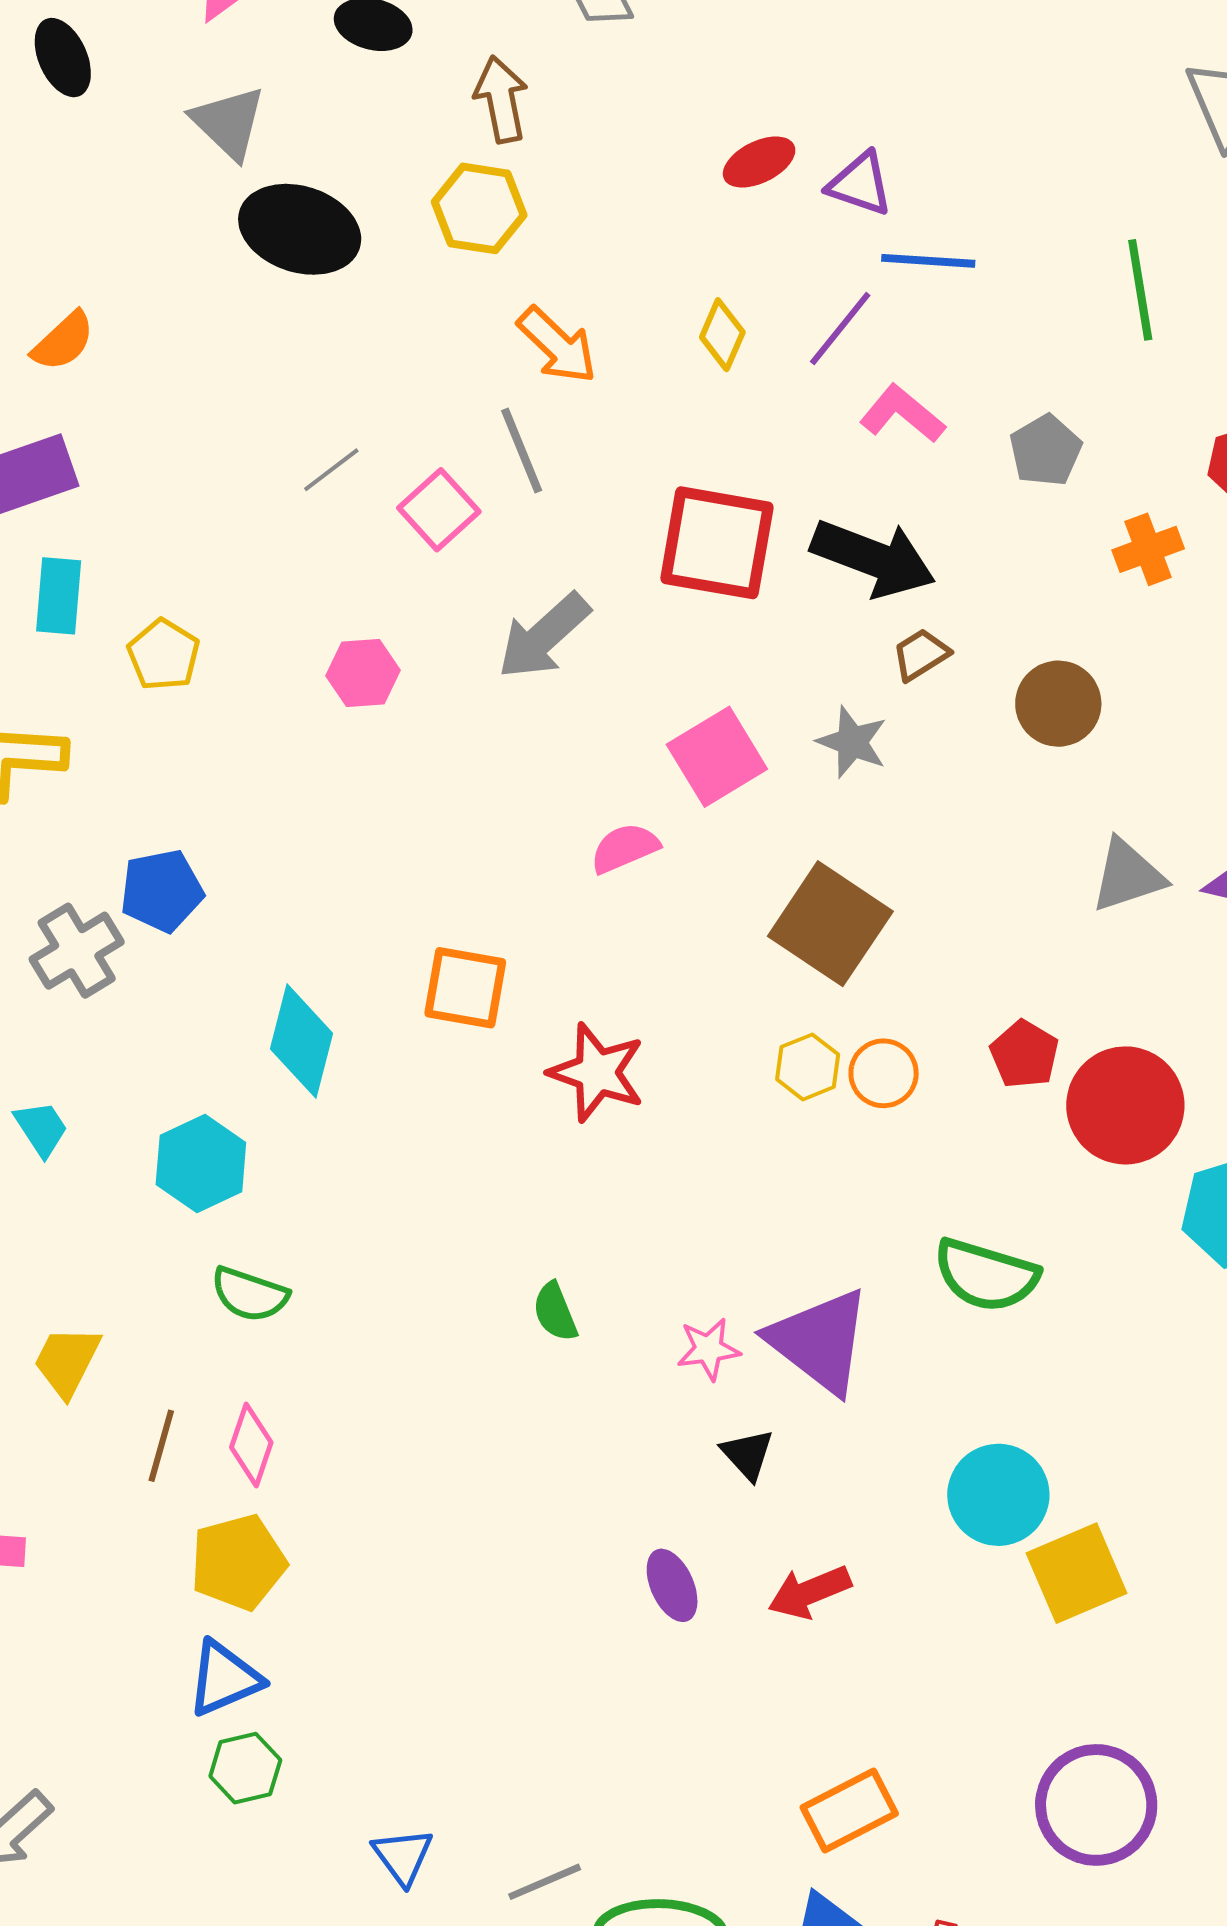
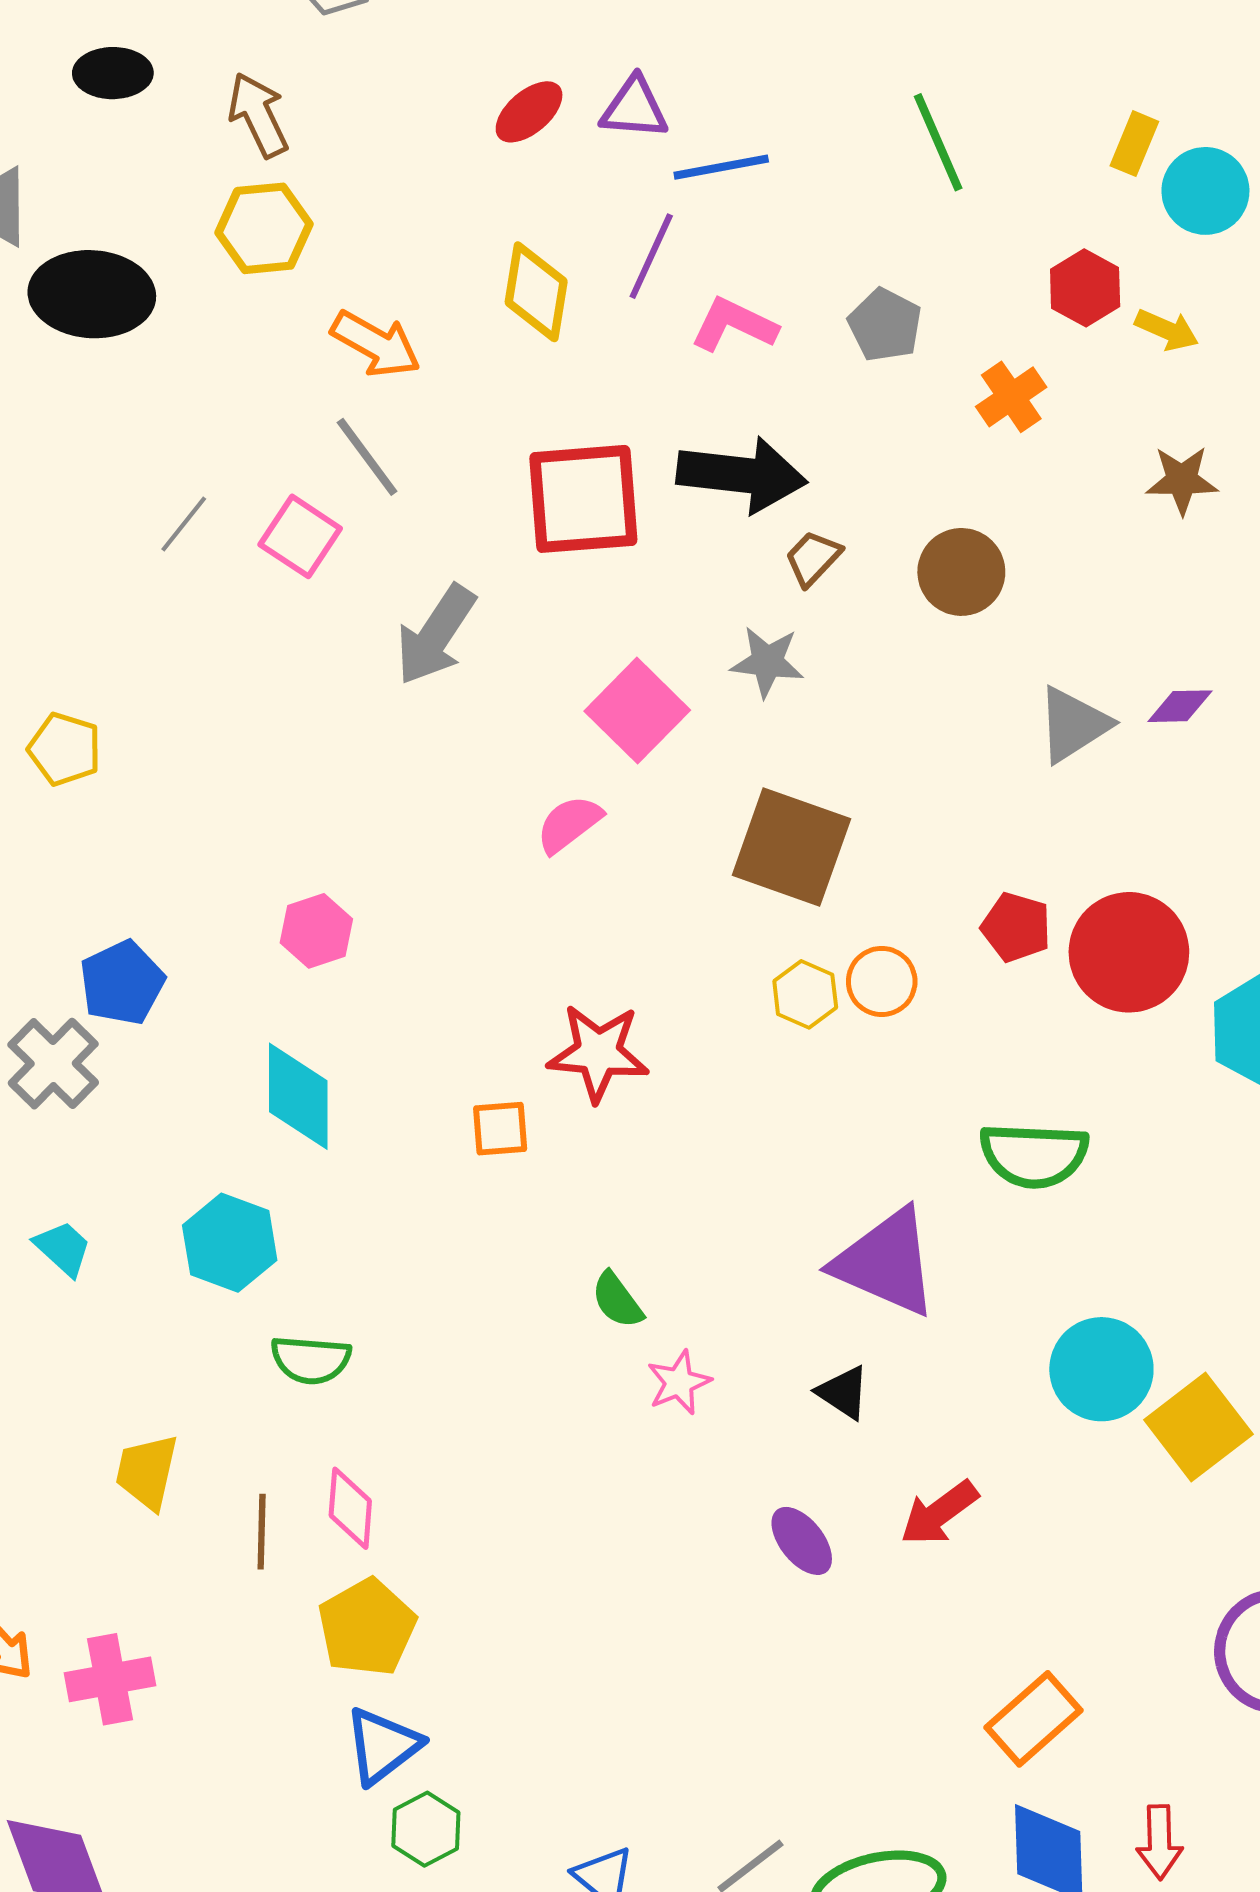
yellow diamond: (722, 335) -> (536, 292), size x1.4
pink hexagon: (363, 673) -> (316, 931), moved
orange square: (465, 988) -> (500, 1129), moved, size x0.7
pink star: (708, 1349) -> (679, 1382), moved

